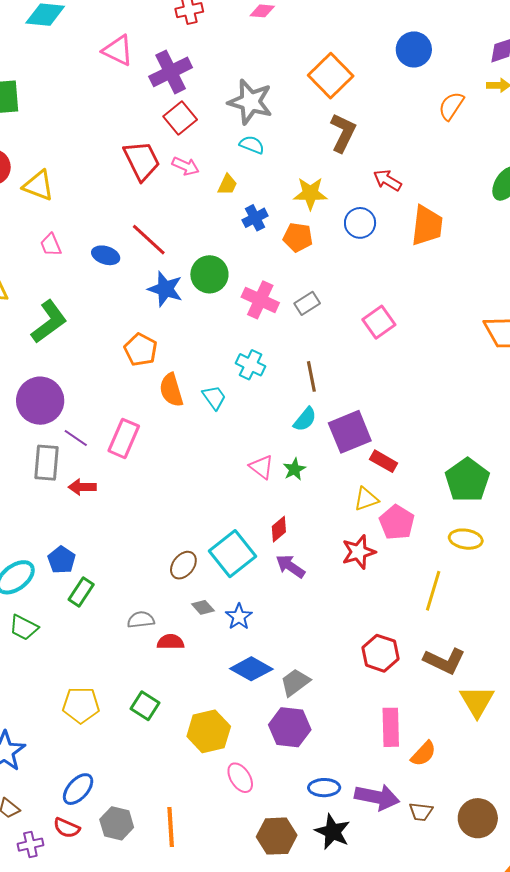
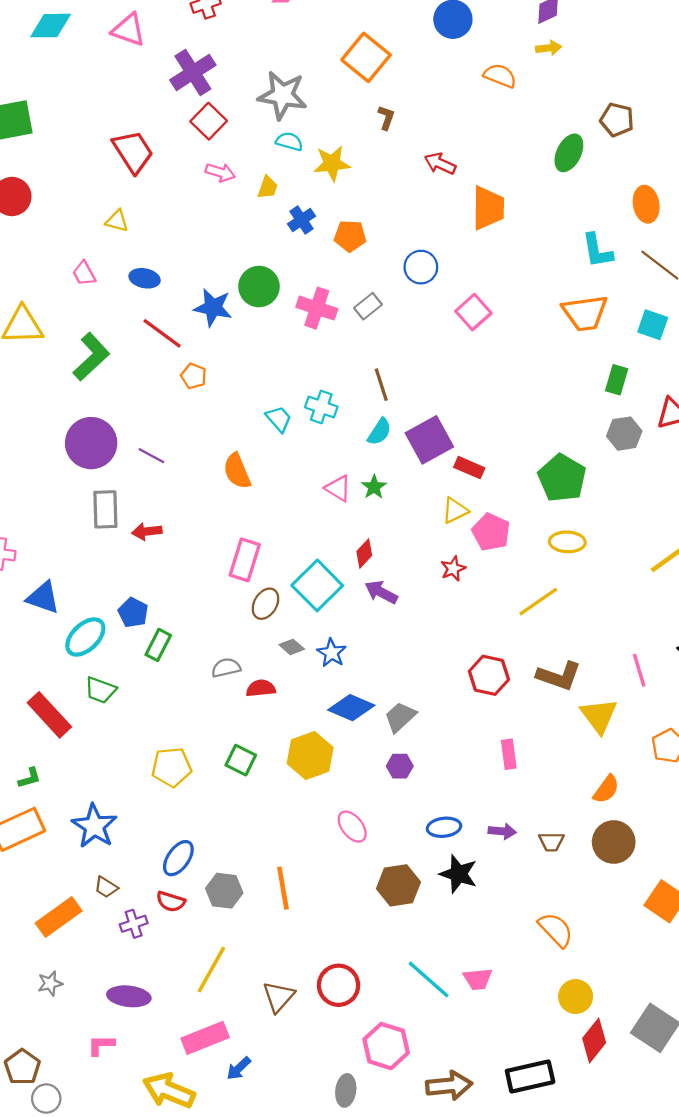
pink triangle: (118, 50) -> (128, 30), moved
orange semicircle: (451, 106) -> (500, 76), turned 84
brown L-shape: (343, 133) -> (386, 118), size x0.6
red trapezoid: (142, 161) -> (133, 152), moved
yellow triangle: (38, 186) -> (117, 221), moved, size x0.7
yellow star: (310, 193) -> (332, 163), moved
blue circle: (360, 223) -> (421, 267), moved
red line: (149, 240) -> (162, 333), moved
pink square: (379, 322) -> (473, 312), moved
orange pentagon: (141, 350) -> (194, 376), size x0.7
cyan cross: (251, 365) -> (321, 407), moved
orange semicircle: (171, 390) -> (237, 471), moved
purple line: (76, 438) -> (151, 456), moved
pink rectangle: (124, 438) -> (245, 560), moved
red star: (359, 552) -> (453, 569), size x0.7
yellow line: (433, 591) -> (538, 602), turned 45
purple hexagon: (290, 727) -> (400, 766), size x0.6
pink rectangle: (391, 727) -> (509, 754), size x0.7
yellow hexagon: (209, 731) -> (310, 755), moved
orange semicircle: (423, 754) -> (606, 789), moved
purple arrow: (377, 797) -> (502, 831), size x0.6

